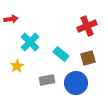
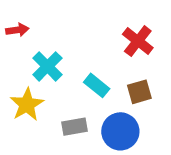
red cross: (87, 26) -> (138, 41), turned -30
yellow star: (17, 66) -> (27, 104), size x1.5

